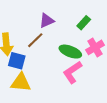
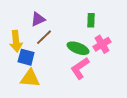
purple triangle: (47, 21) -> (38, 19), moved
green rectangle: (84, 23) -> (91, 20), turned -40

